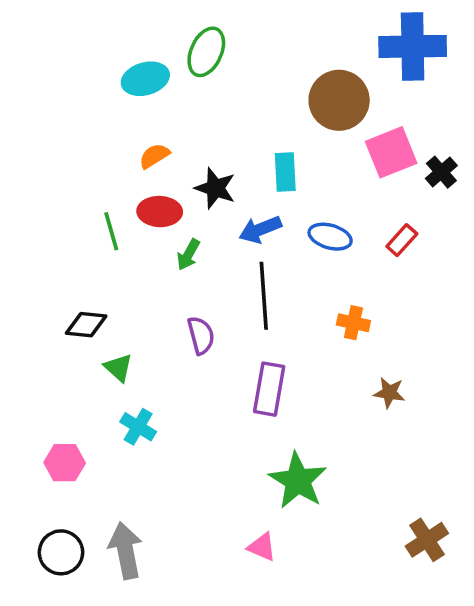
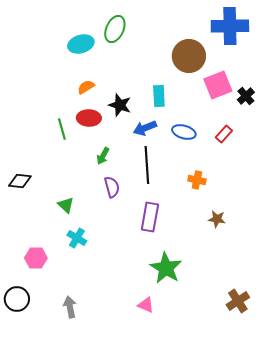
green arrow: (188, 255) -> (103, 156), moved
black diamond: (86, 325) -> (20, 181), moved
gray arrow: (126, 551) -> (70, 307), size x0.7
black circle: (61, 552) -> (17, 299), moved

